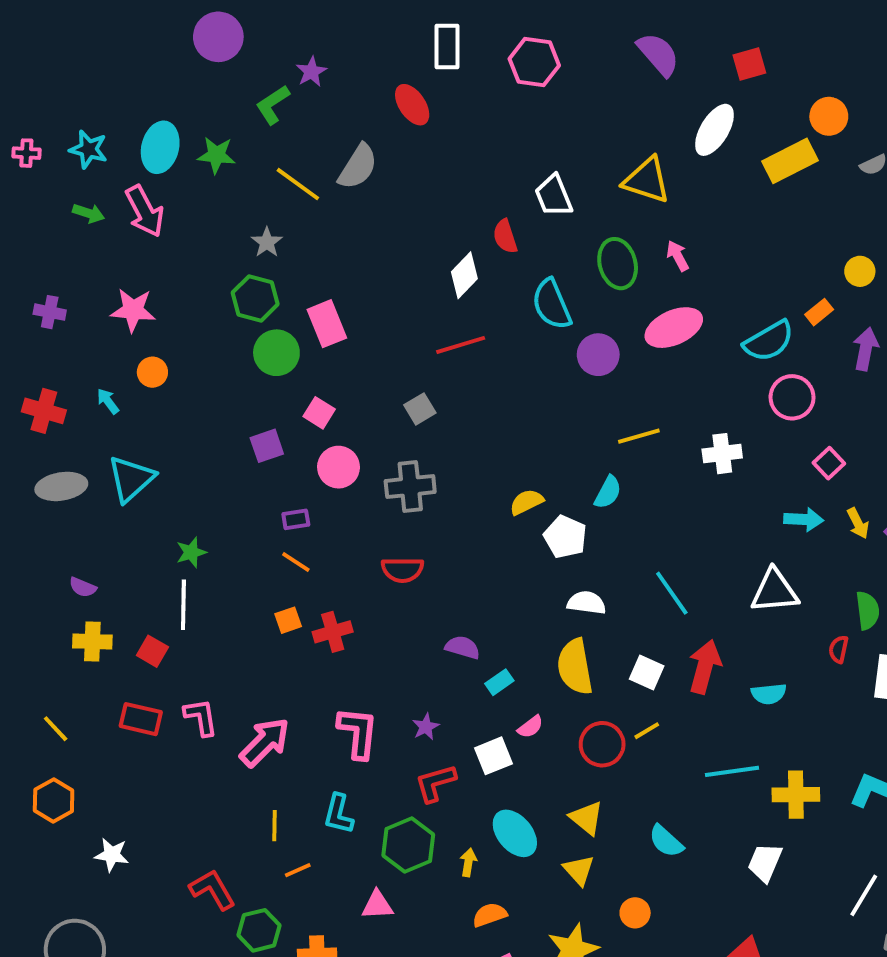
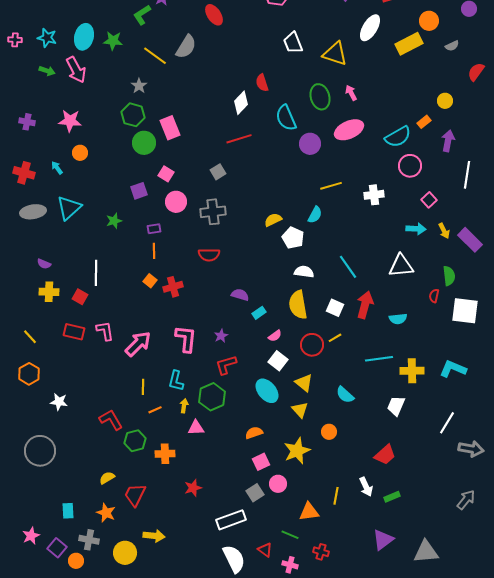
white trapezoid: (554, 196) -> (293, 43), moved
green star: (191, 552) -> (114, 221), moved
orange line: (296, 562) -> (154, 251), turned 56
orange square: (288, 620) -> (150, 281), turned -32
white square: (494, 756) -> (278, 361), moved, turned -30
yellow arrow: (468, 862) -> (184, 406), moved

